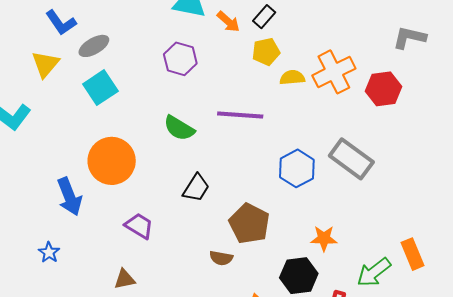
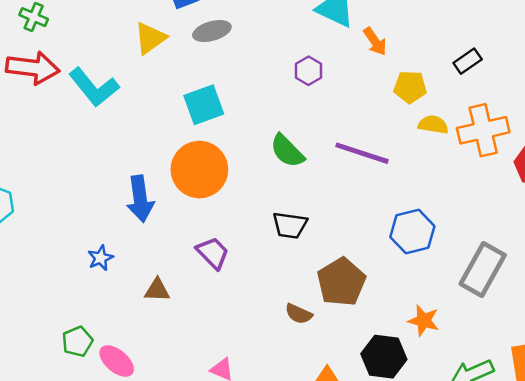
black rectangle: (264, 17) -> (468, 61), moved
purple hexagon: (180, 59) -> (309, 71), size x0.7
cyan square: (100, 88) -> (204, 105), moved
gray rectangle: (351, 159) -> (483, 269), moved, turned 69
black trapezoid: (196, 188) -> (290, 225), turned 52
brown triangle: (125, 279) -> (157, 290), moved

